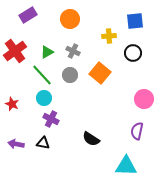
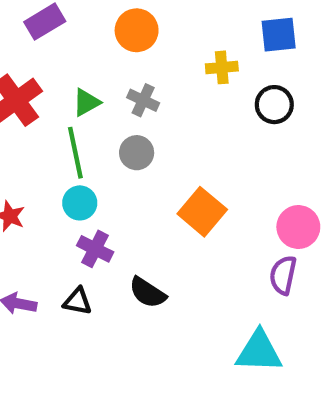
orange square: (100, 73) -> (202, 212), moved
green line: (42, 75) -> (75, 153), turned 30
pink circle: (144, 99) -> (298, 227), moved
black semicircle: (91, 139) -> (147, 293), moved

